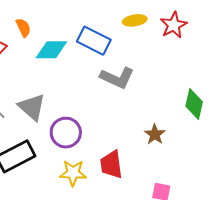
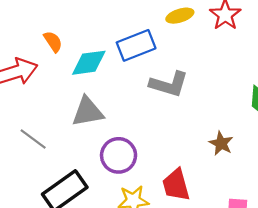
blue rectangle: (94, 41) -> (136, 45), turned -40
gray triangle: (32, 107) -> (88, 112), moved, turned -44

